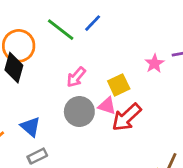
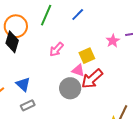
blue line: (93, 23) -> (78, 14), moved
green line: (61, 30) -> (46, 15), turned 75
gray circle: (79, 112) -> (70, 88), moved

